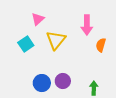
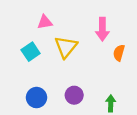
pink triangle: (38, 19) -> (45, 22), turned 32
blue circle: (42, 83) -> (36, 98), moved

